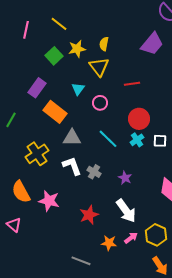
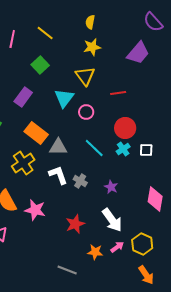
yellow semicircle: (104, 44) -> (90, 22), moved
yellow star: (77, 49) -> (92, 47), moved
cyan triangle: (78, 89) -> (64, 98), size x1.5
orange rectangle: (55, 112) -> (36, 133), moved

